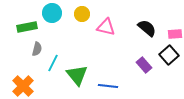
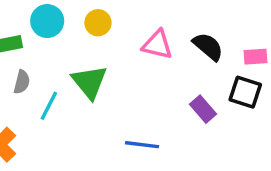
pink triangle: (106, 27) -> (157, 45), moved
black square: (169, 55) -> (245, 92), turned -30
green triangle: (77, 75) -> (90, 82), moved

